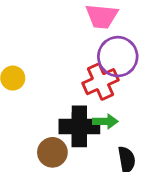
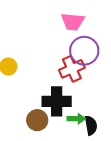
green arrow: (105, 121) -> (76, 119), moved

